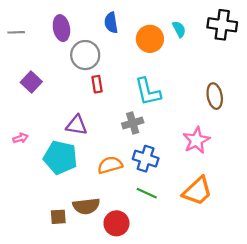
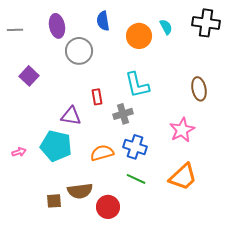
red rectangle: (97, 84) -> (97, 97), moved
pink arrow: (20, 138) -> (19, 152), moved

